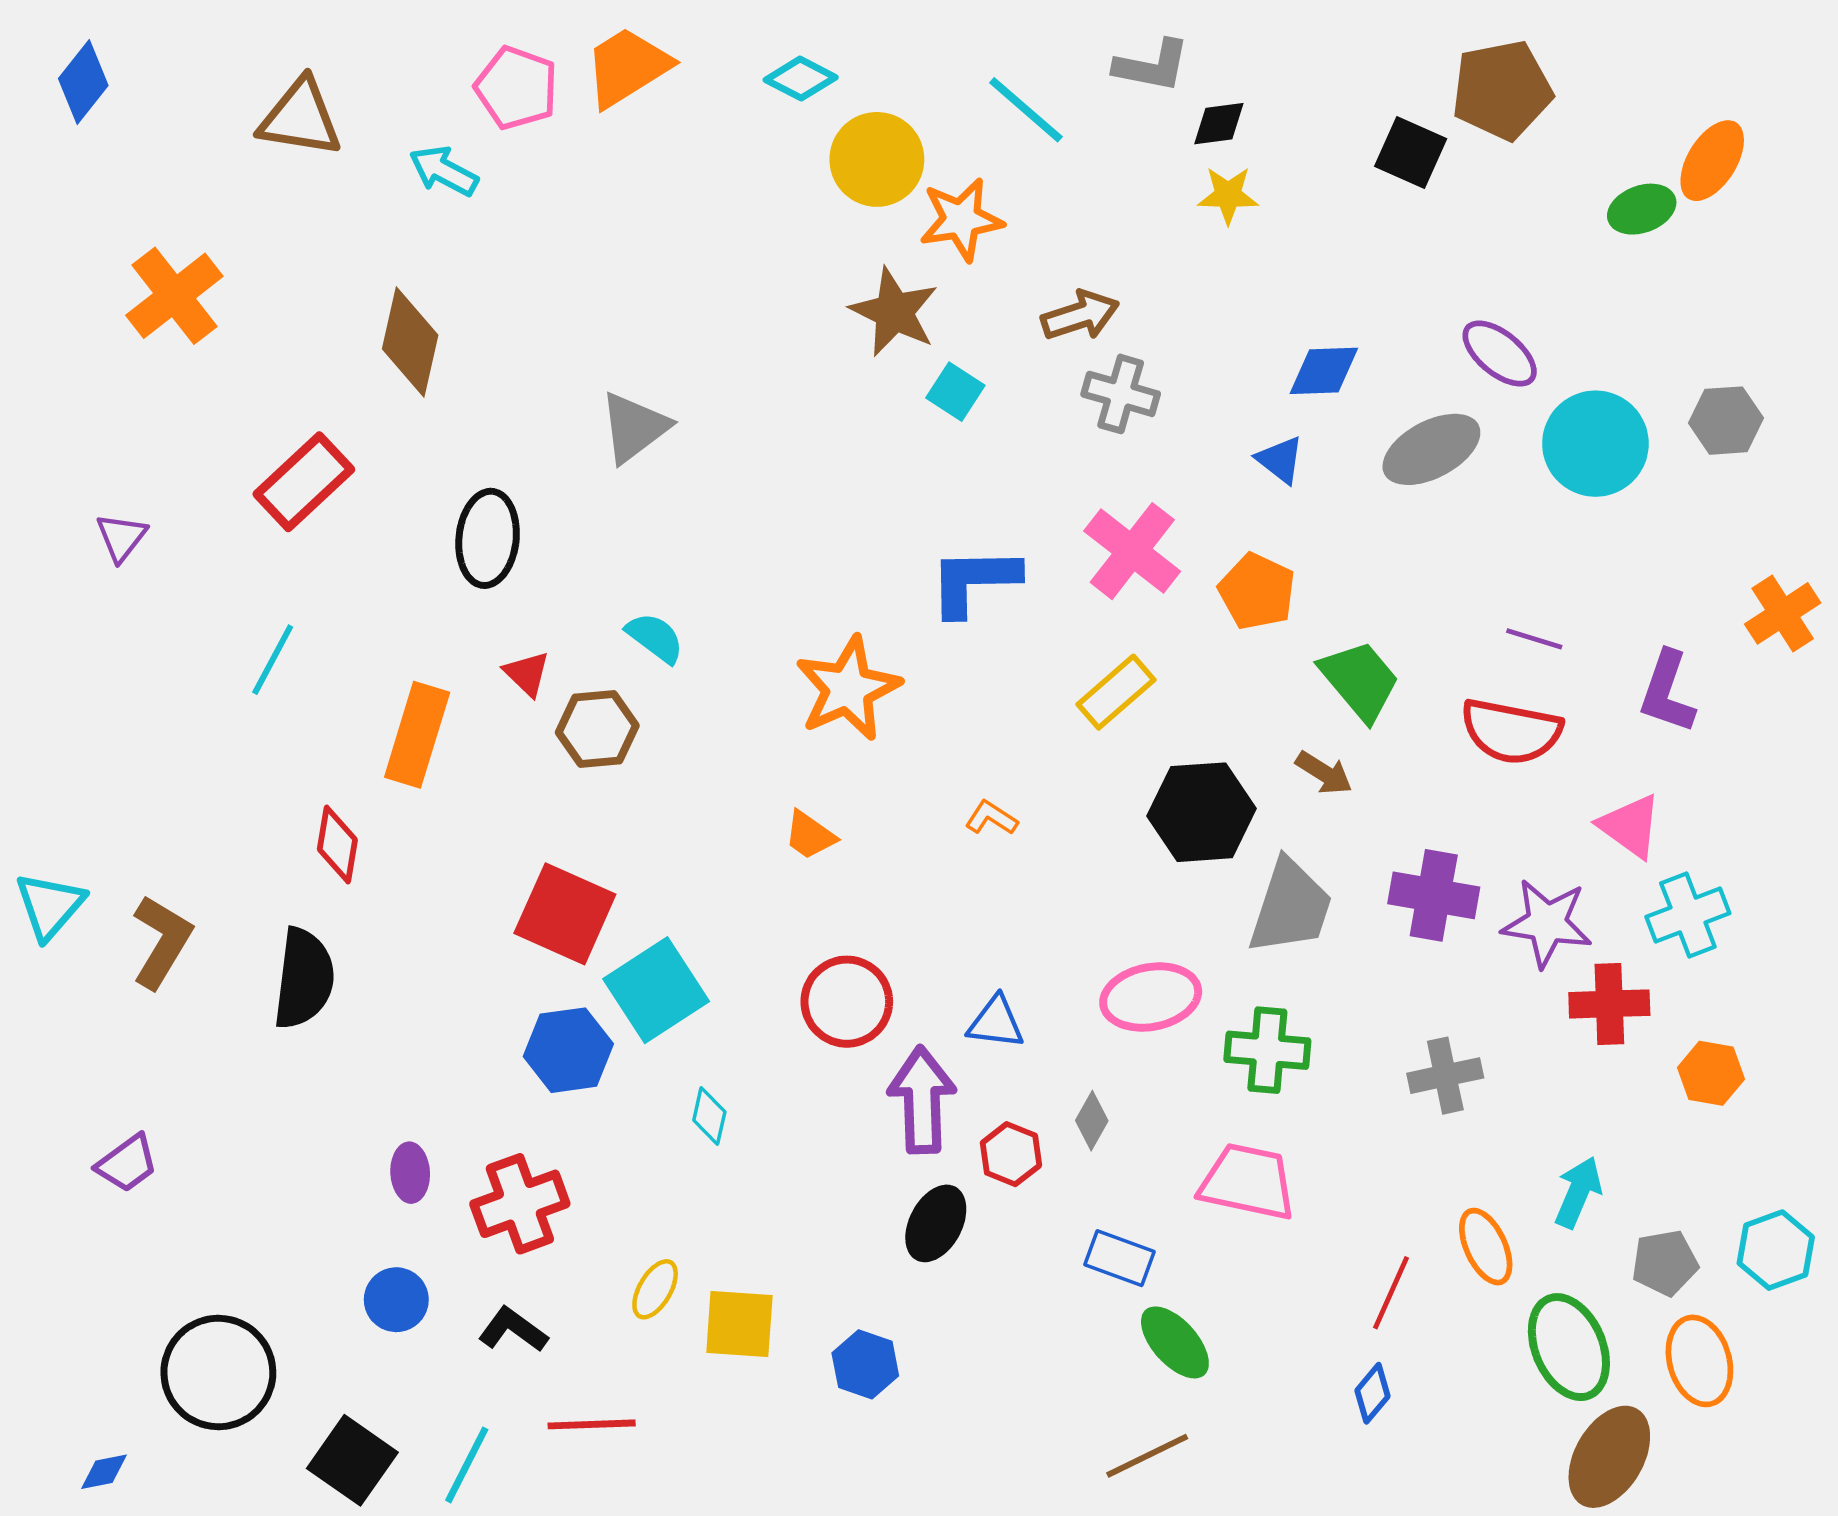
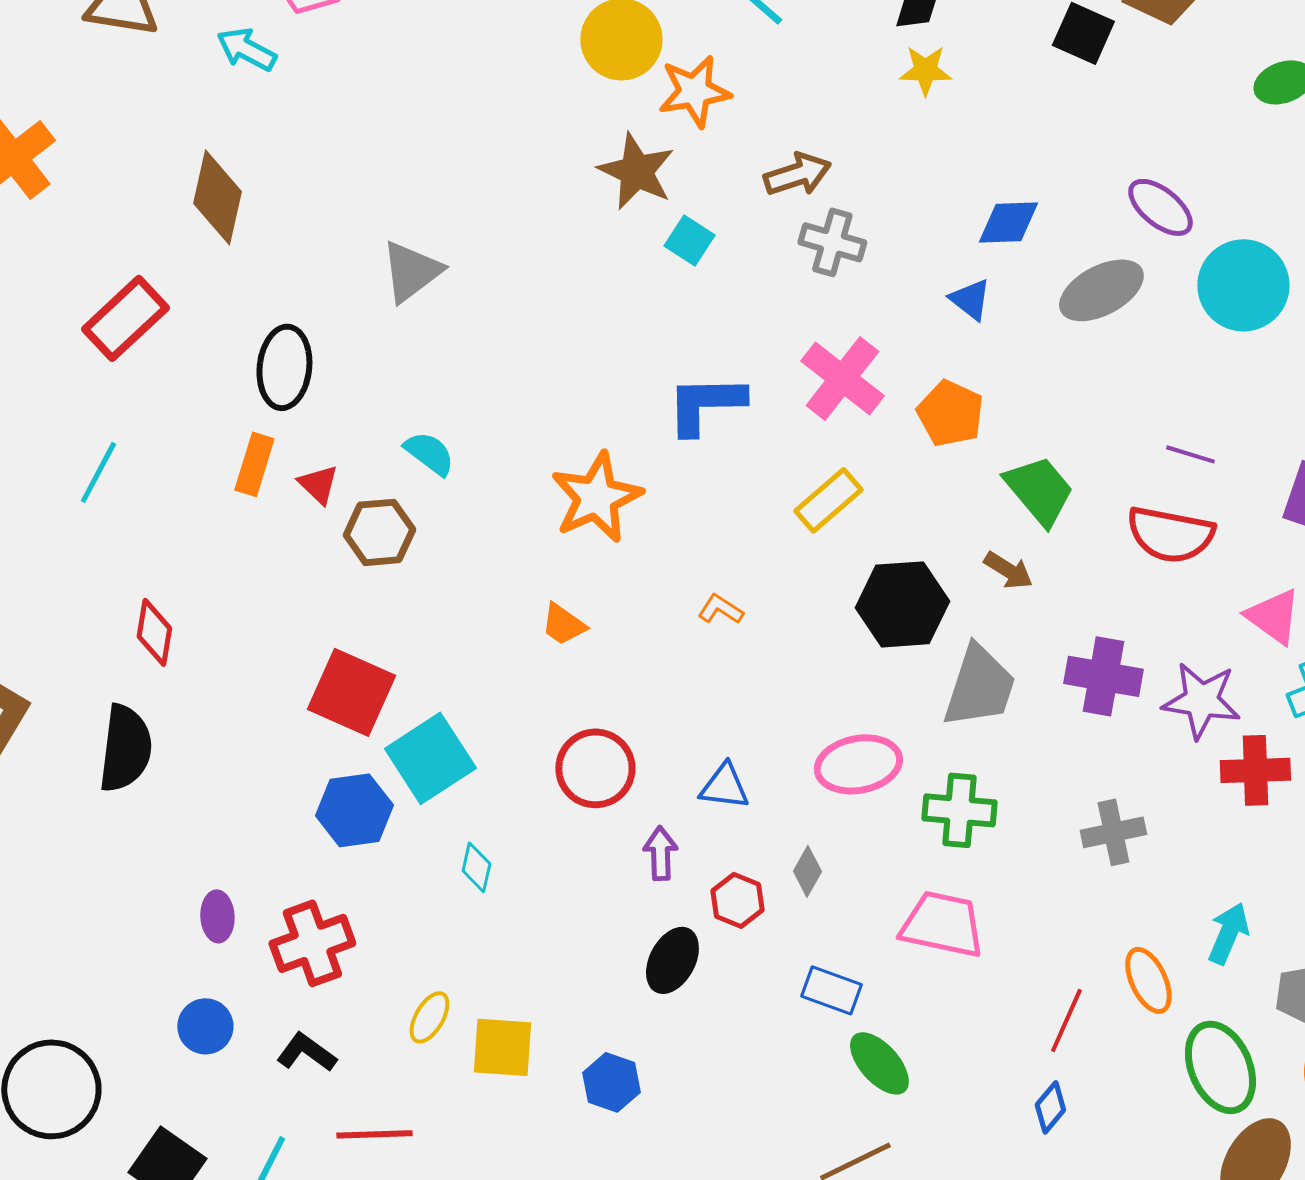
orange rectangle: (417, 735) -> (254, 464), moved, size x0.7
purple arrow: (922, 1100) -> (660, 853), size x0.6

